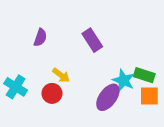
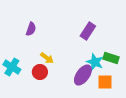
purple rectangle: (92, 40) -> (88, 31), moved, turned 66
orange square: (149, 96) -> (105, 82), moved

